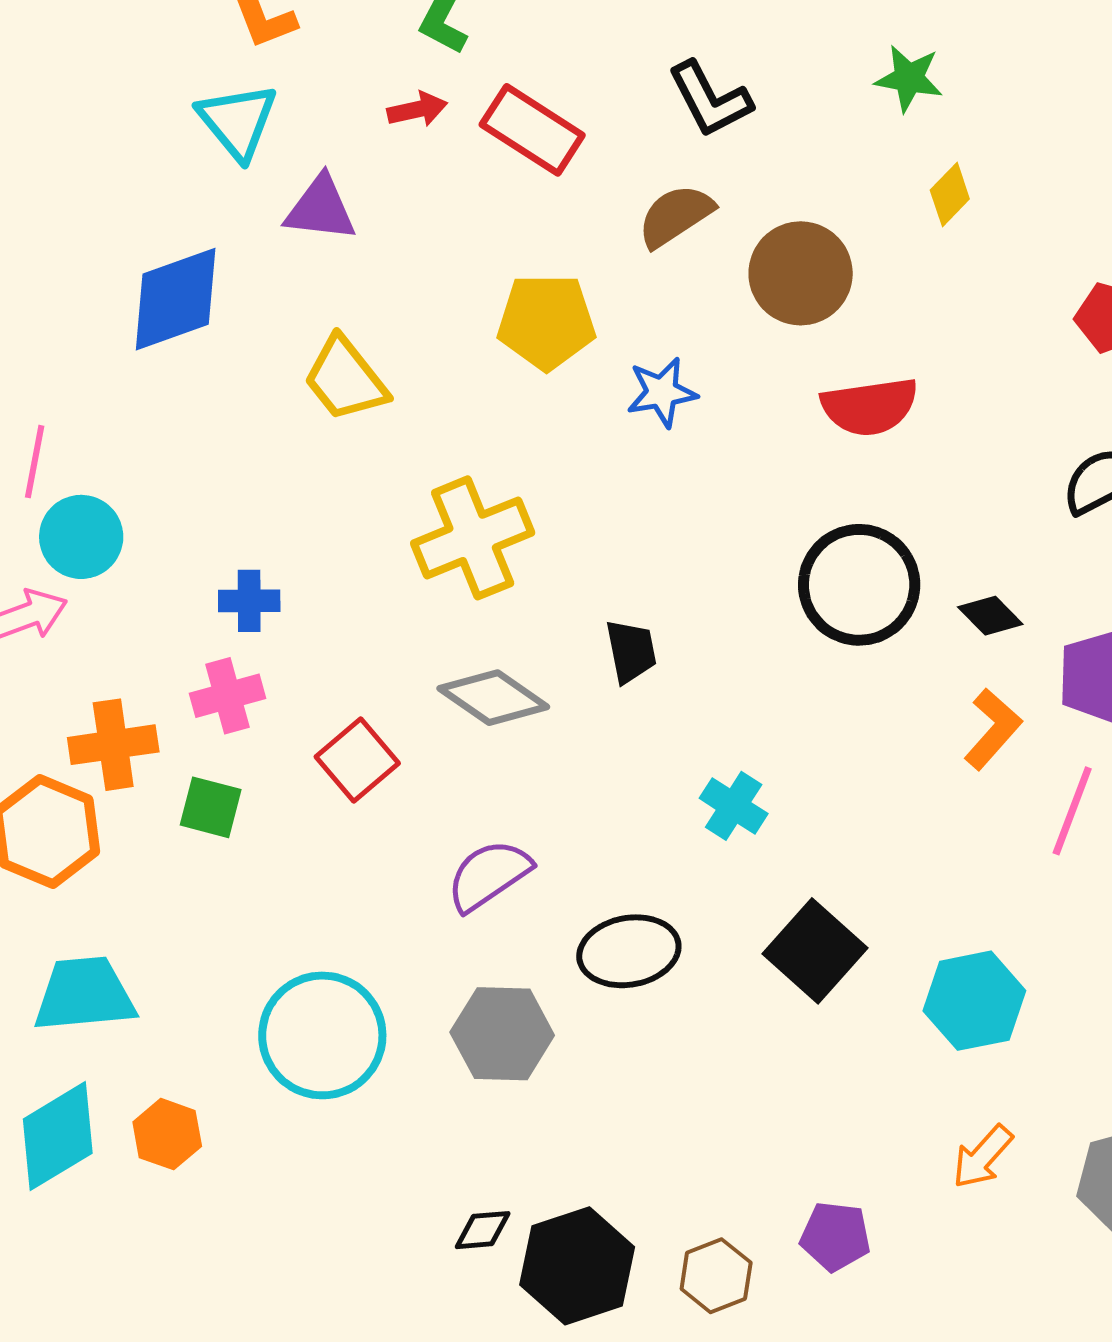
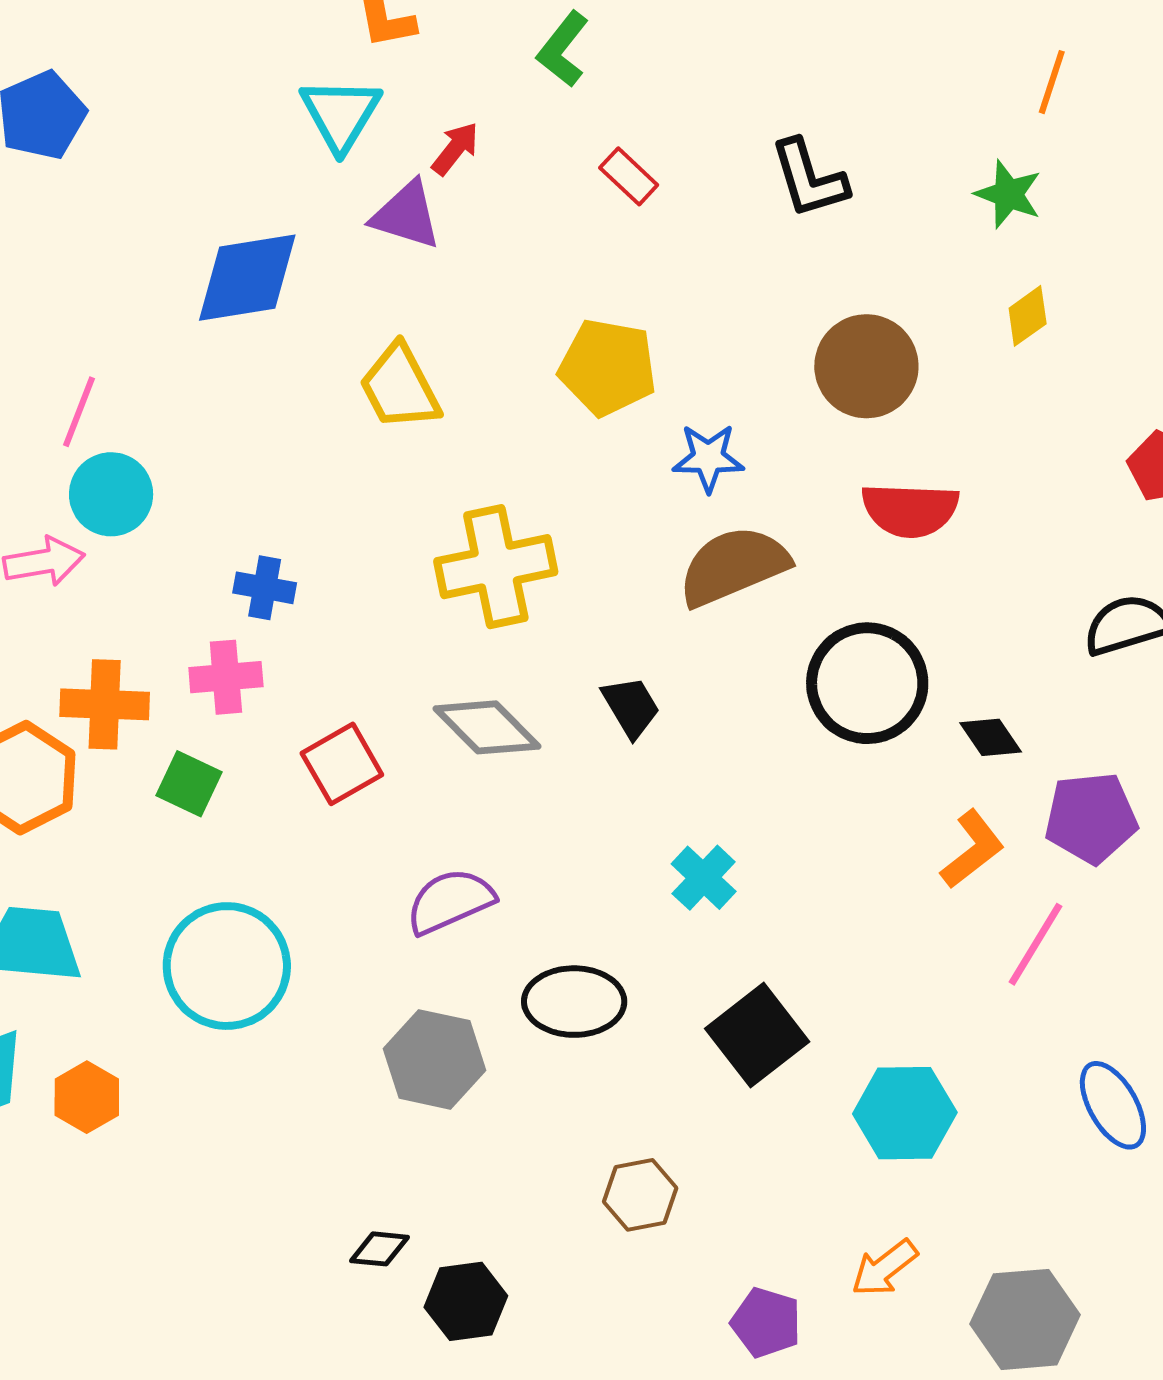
red arrow: (417, 109) -> (455, 149), moved, turned -50
red rectangle: (532, 130) -> (629, 176), size x0.6
brown semicircle: (675, 216) -> (733, 566), moved, size x1.4
black trapezoid: (631, 651) -> (631, 707), turned -30
cyan circle: (322, 1035) -> (227, 966), moved
purple pentagon: (835, 1236) -> (766, 1322), moved
black hexagon: (577, 1266) -> (466, 1301), size x0.7
brown hexagon: (716, 1276) -> (640, 1195), moved

